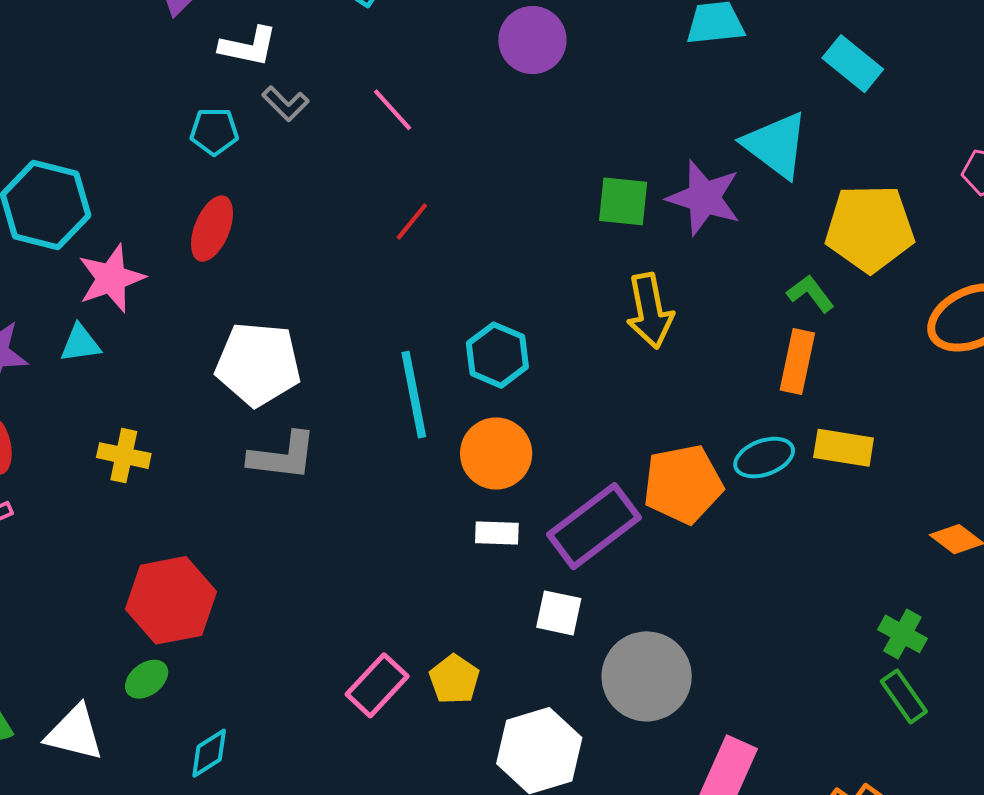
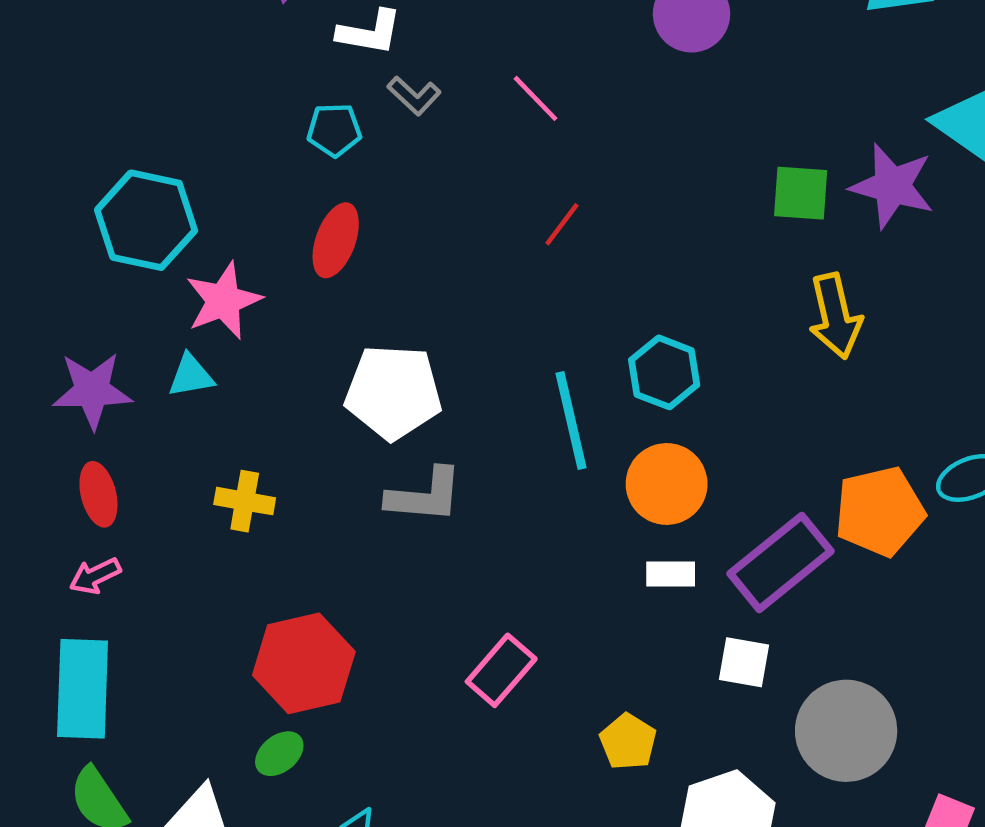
pink rectangle: (377, 685) -> (501, 670), moved

